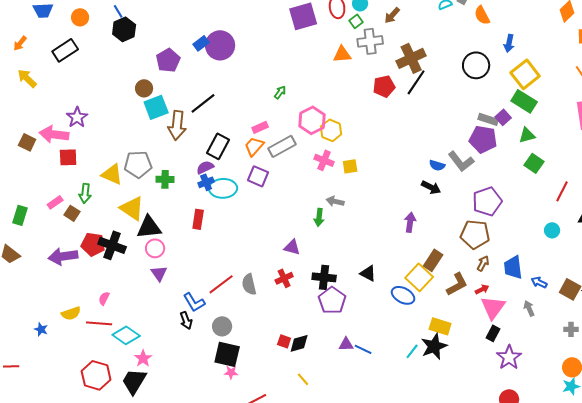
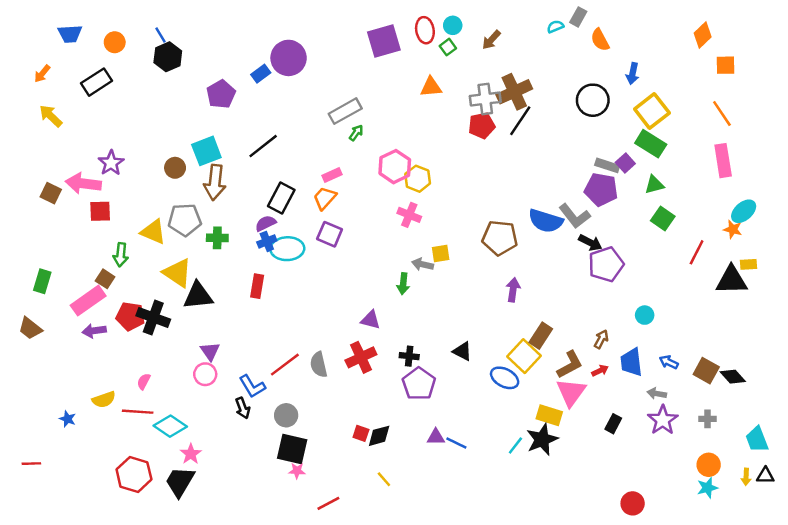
gray cross: (370, 41) -> (485, 99), moved
purple circle: (220, 45) -> (289, 58), moved
brown circle: (144, 88) -> (175, 168), moved
brown arrow: (177, 125) -> (215, 182), moved
gray rectangle: (282, 146) -> (345, 111), moved
blue semicircle: (437, 165) -> (546, 221), size x1.8
yellow square: (350, 166) -> (441, 254), moved
black arrow: (431, 187) -> (590, 243), moved
pink rectangle: (55, 202) -> (88, 301), moved, size x1.8
cyan circle: (552, 230) -> (645, 315), moved
brown pentagon: (475, 234) -> (500, 238), moved
pink circle: (155, 248) -> (205, 374), moved
purple arrow: (63, 256) -> (94, 331), size x0.7
blue trapezoid: (513, 267) -> (631, 362), moved
black cross: (324, 277) -> (409, 356), size x0.7
red cross: (284, 278) -> (361, 357), size x1.4
pink triangle: (493, 307) -> (571, 392), moved
gray arrow: (529, 308) -> (657, 394), turned -56
purple star: (509, 357) -> (663, 420), moved

